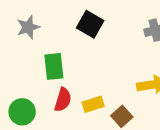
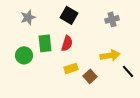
red semicircle: (63, 100) -> (67, 43), moved
green circle: (22, 112) -> (24, 55), moved

